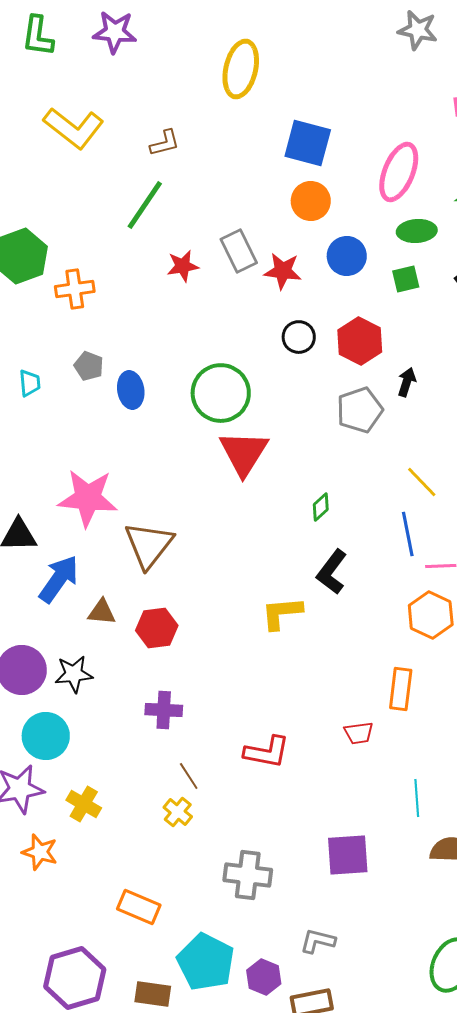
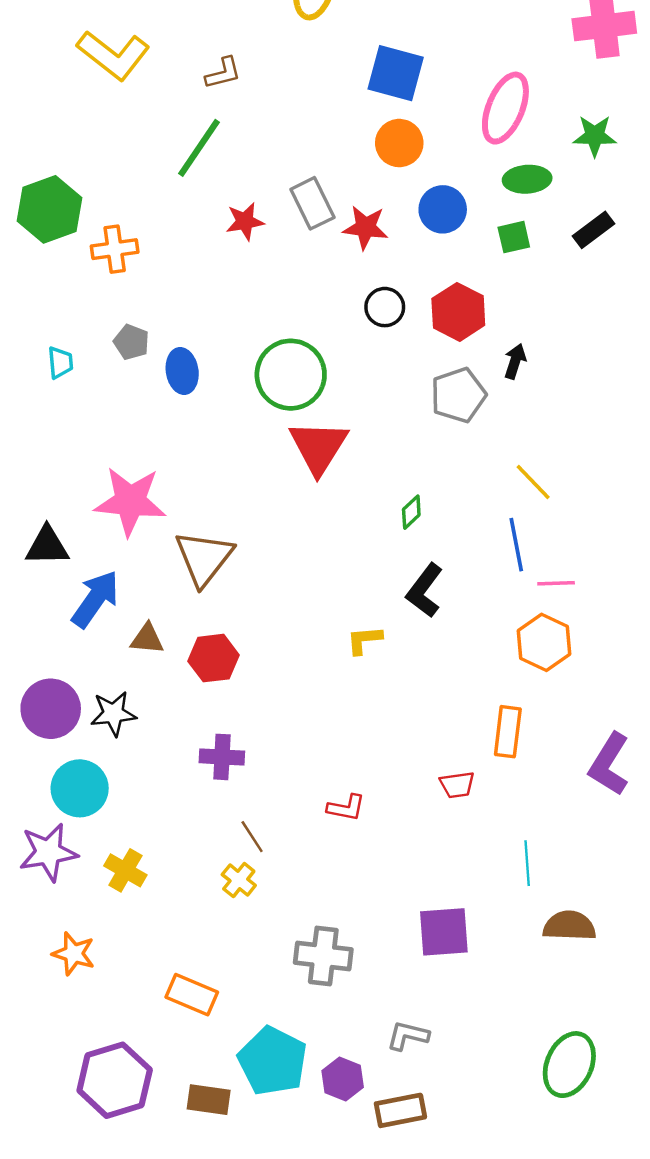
yellow L-shape: (282, 613) -> (364, 640), size x0.7
red L-shape: (267, 752) -> (346, 808), size x0.7
orange star: (40, 852) -> (74, 954), moved

